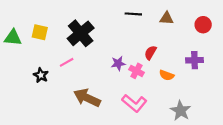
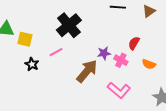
brown triangle: (167, 18) -> (149, 11), turned -40
yellow square: (40, 32) -> (25, 39), moved
brown arrow: (87, 98) -> (87, 71), moved, turned 105

